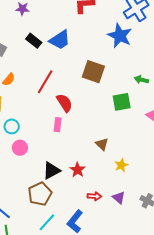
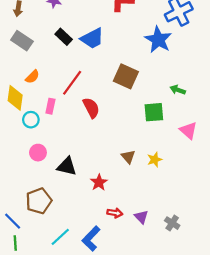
pink rectangle: (58, 125) -> (50, 106), moved
cyan circle: (12, 126) -> (31, 120), moved
yellow star: (121, 165) -> (155, 160), moved
black triangle: (51, 171) -> (67, 166), moved, turned 36
brown pentagon: (40, 194) -> (39, 201), moved

